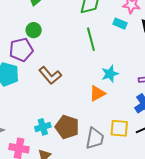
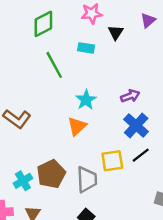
cyan rectangle: (120, 24) -> (86, 48), moved
brown pentagon: (67, 127) -> (51, 174), turned -30

